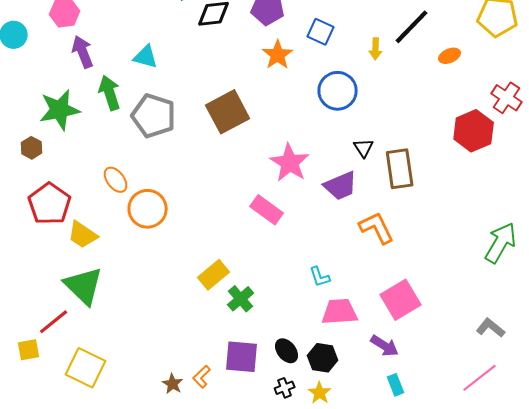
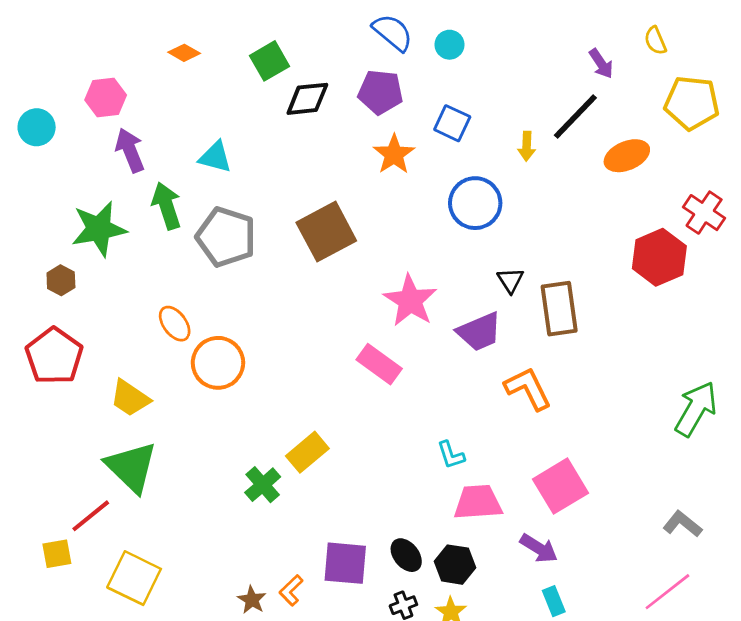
orange ellipse: (450, 56) -> (627, 156), size x1.5
red pentagon: (50, 204) -> (54, 356), moved
green cross: (241, 299) -> (263, 485), moved

